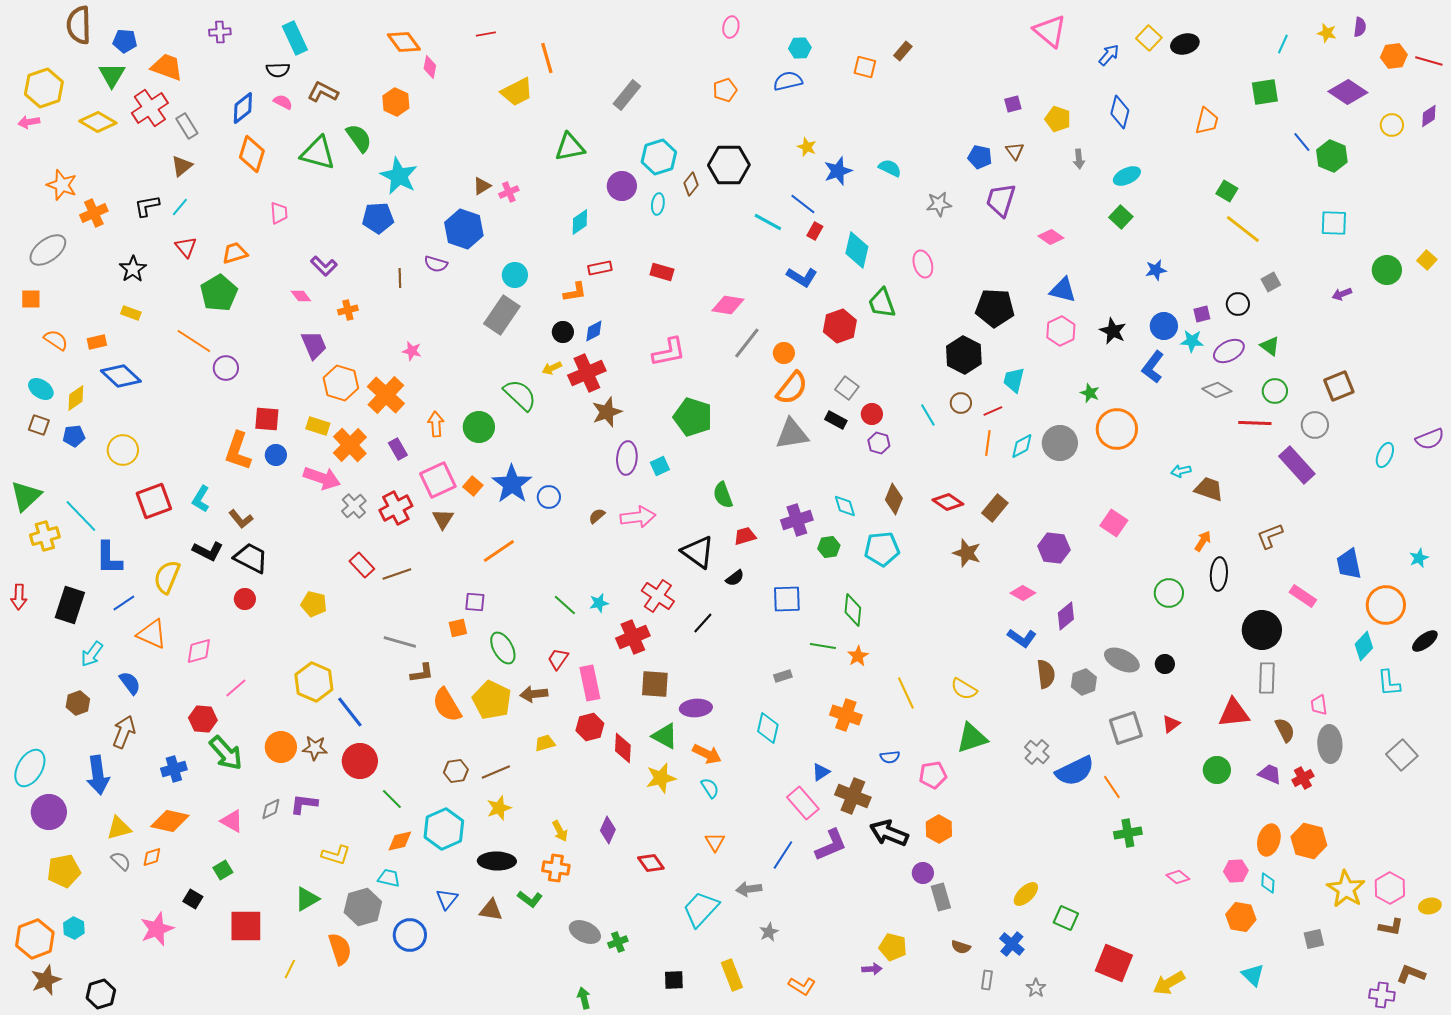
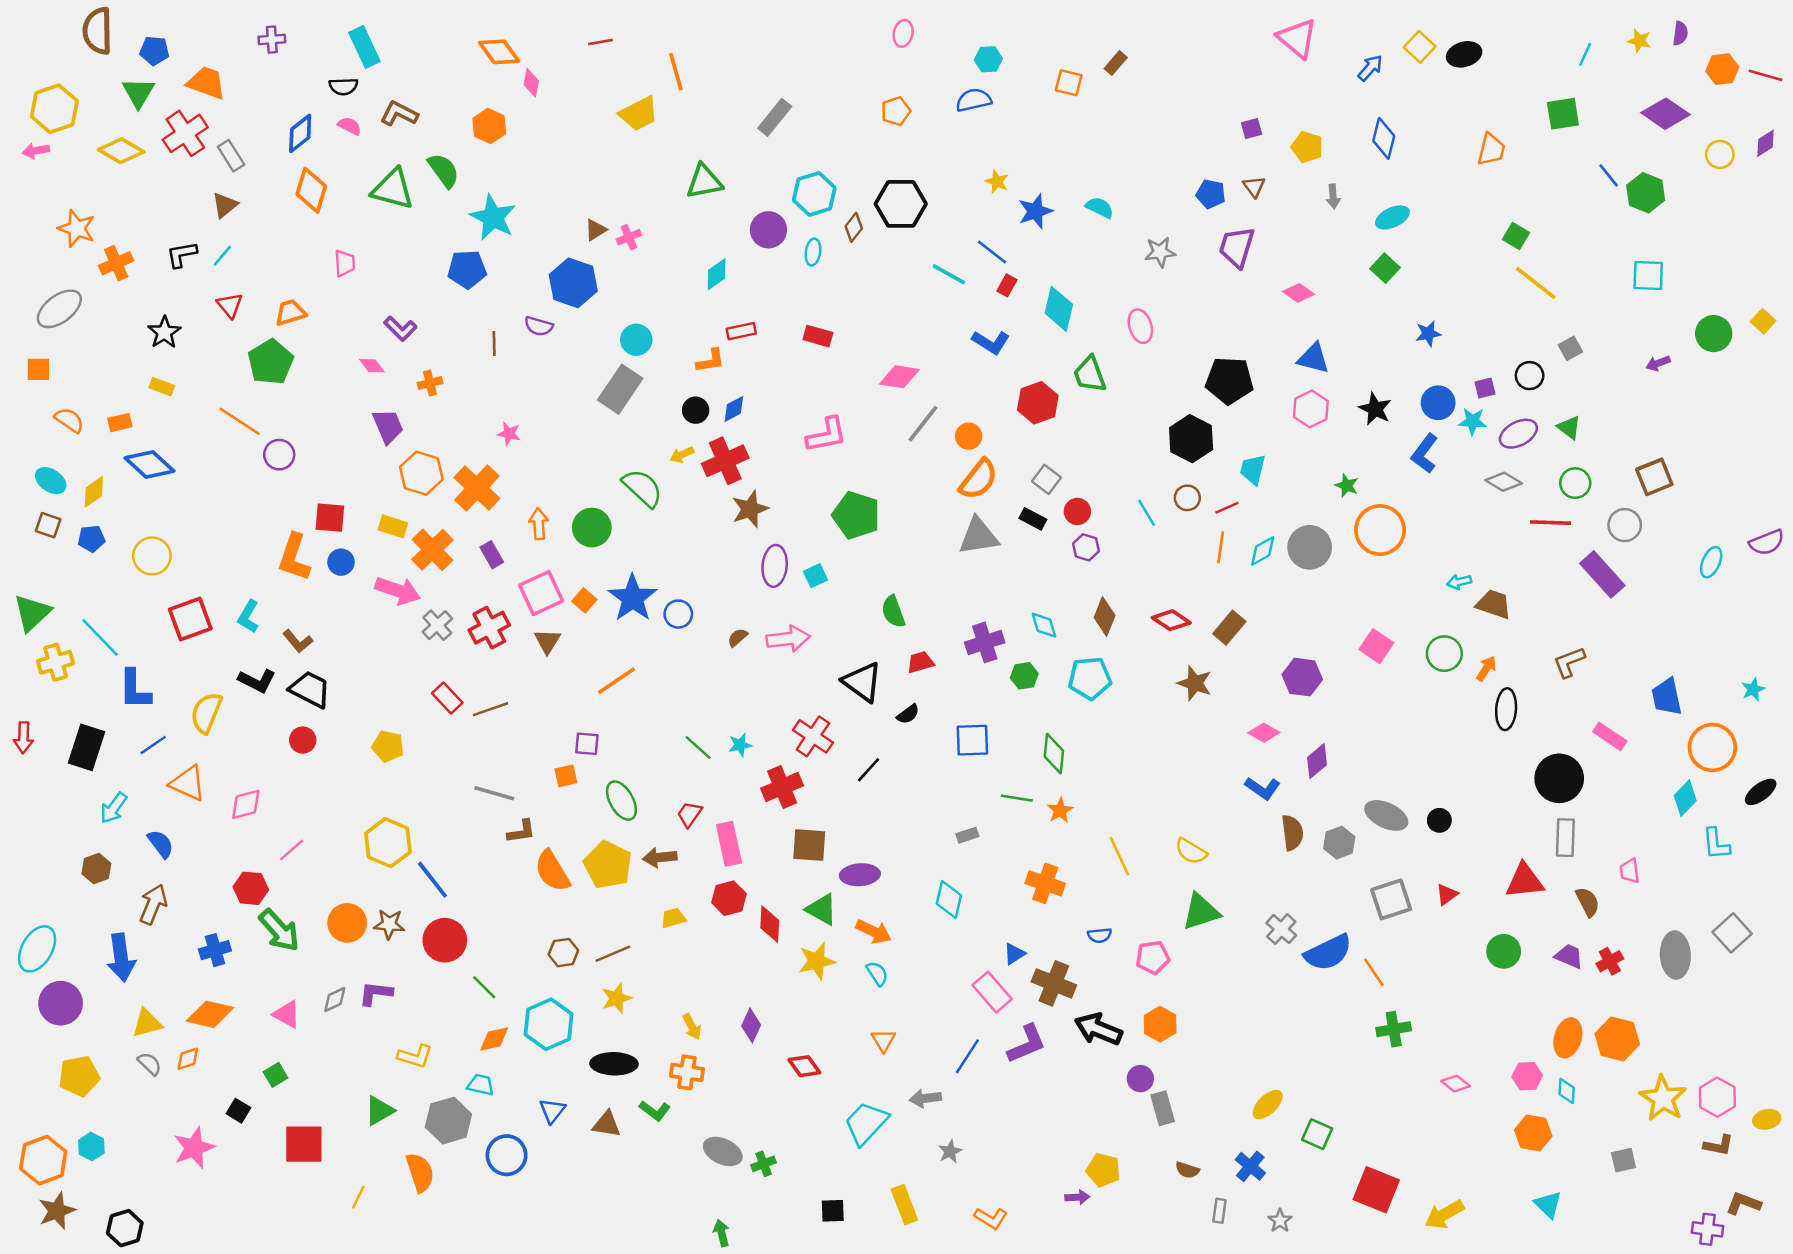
green circle: (1169, 593) -> (1444, 654), moved
gray ellipse: (1330, 744) -> (1675, 955), moved

